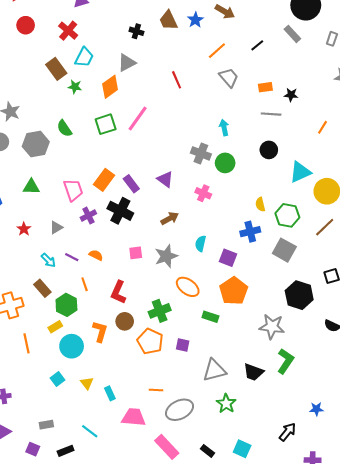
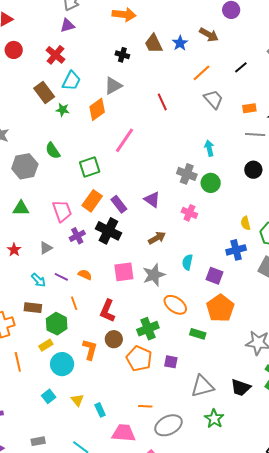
green square: (106, 124) -> (90, 167), moved
pink square: (136, 253) -> (124, 272), size x1.5
brown rectangle: (42, 288) -> (33, 308), turned -42

